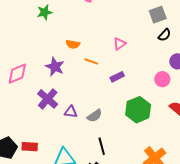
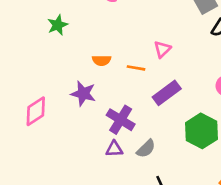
orange line: (91, 61) -> (136, 68), moved
purple rectangle: (117, 77) -> (167, 93), size x1.5
purple cross: (48, 99) -> (121, 120), moved

